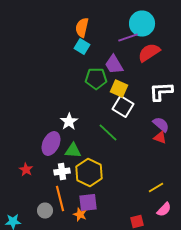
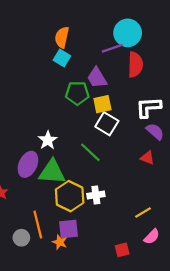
red semicircle: (149, 52) -> (135, 65), turned 125
yellow square: (119, 88) -> (102, 104), turned -36
purple semicircle: (161, 124) -> (155, 131), moved
green triangle: (73, 150) -> (52, 172), size x1.5
white cross: (62, 172) -> (96, 195), moved

